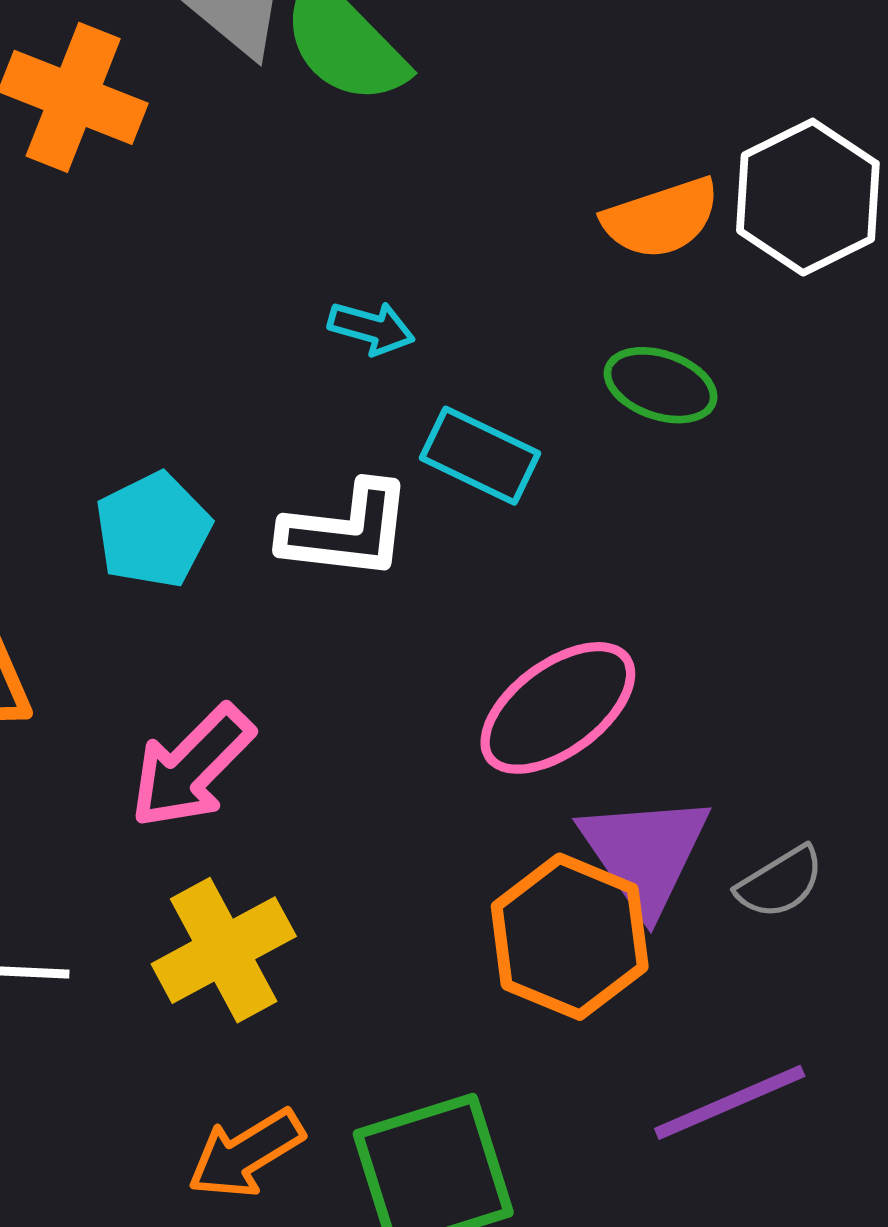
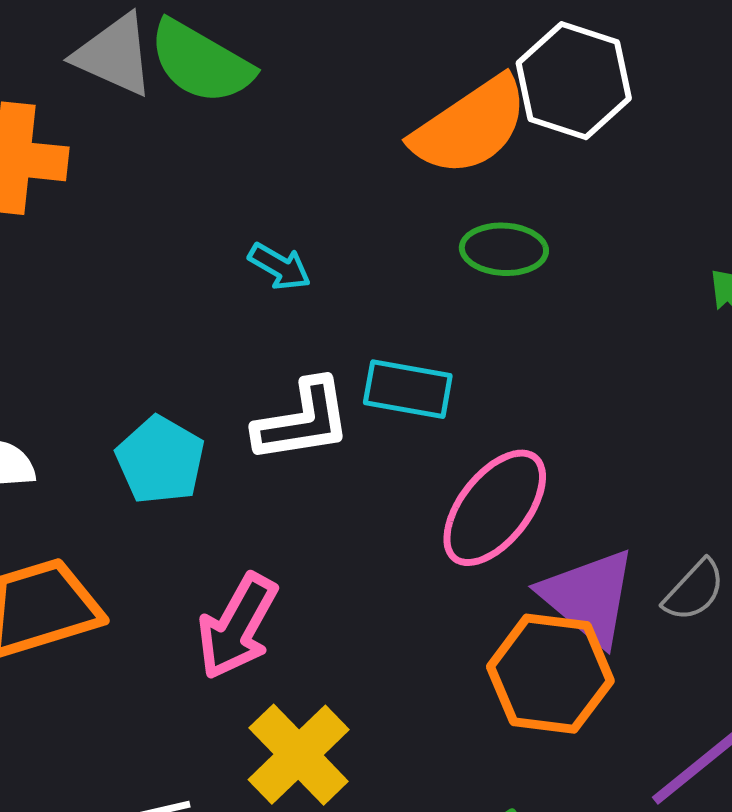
orange semicircle: (661, 218) -> (470, 126), size x1.4
cyan arrow: (371, 328) -> (280, 267), turned 30
cyan rectangle: (480, 456) -> (408, 389), moved

